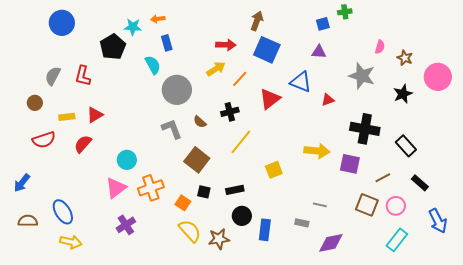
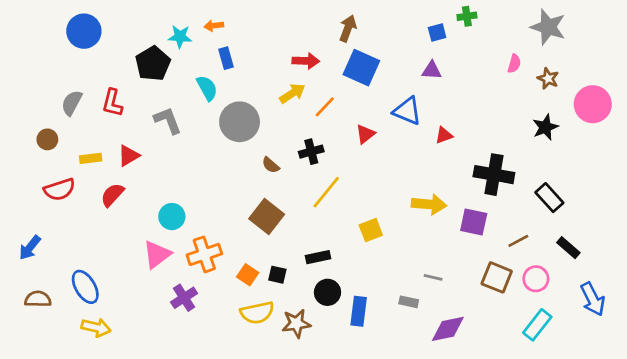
gray star: (362, 76) -> (548, 27), moved
red triangle: (270, 99) -> (365, 134), size x0.7
gray L-shape: (172, 129) -> (168, 120), moved
black square: (204, 192) -> (277, 275), moved
purple cross: (126, 225) -> (184, 298), moved
yellow semicircle: (190, 231) -> (257, 313), turned 120

